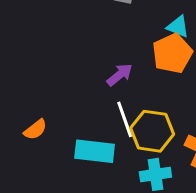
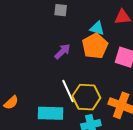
purple arrow: (120, 75) -> (62, 51), moved

